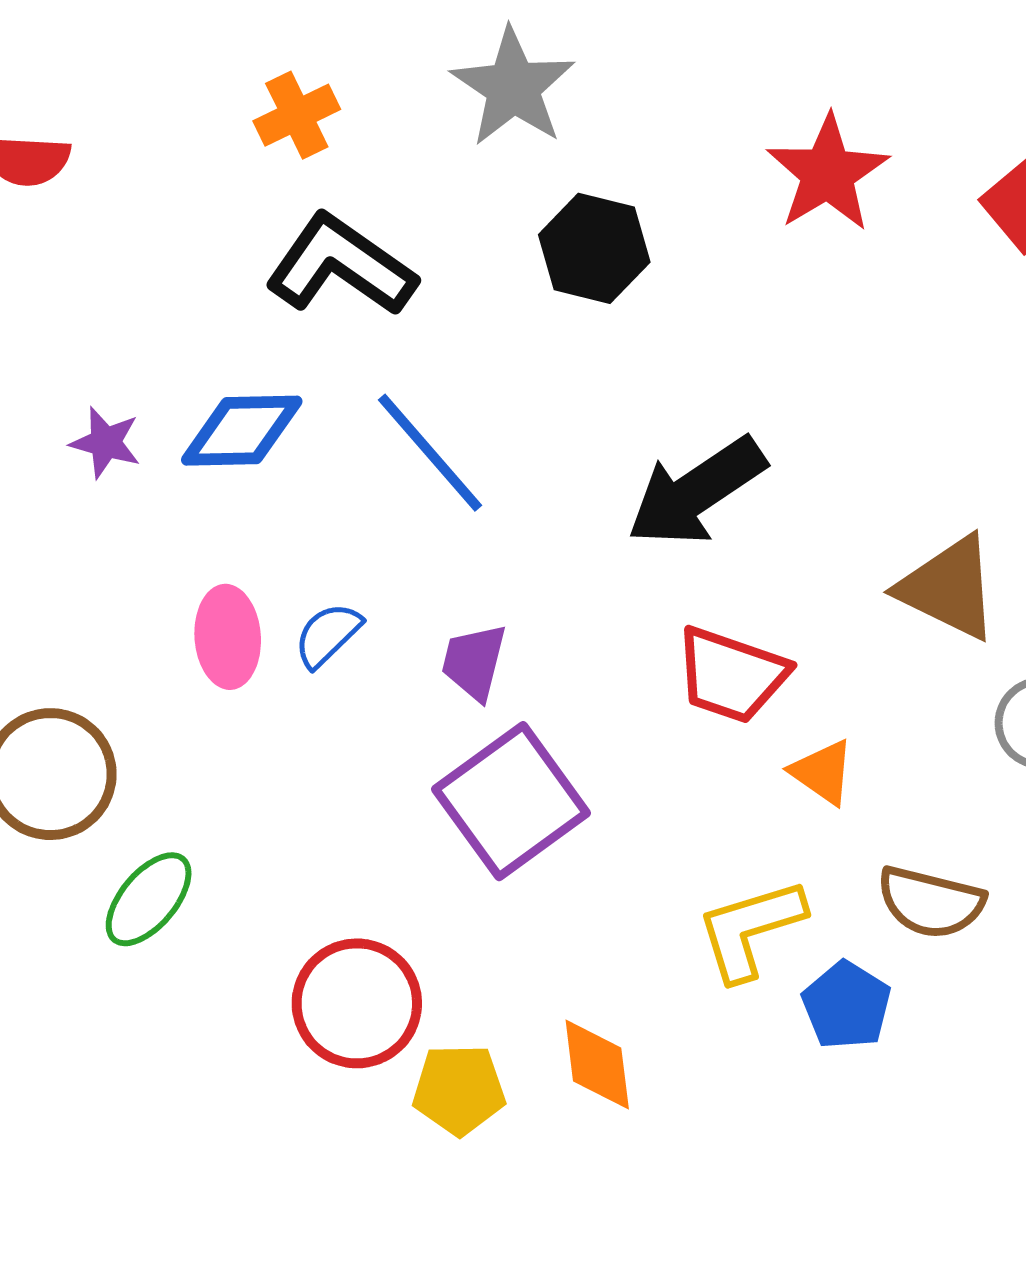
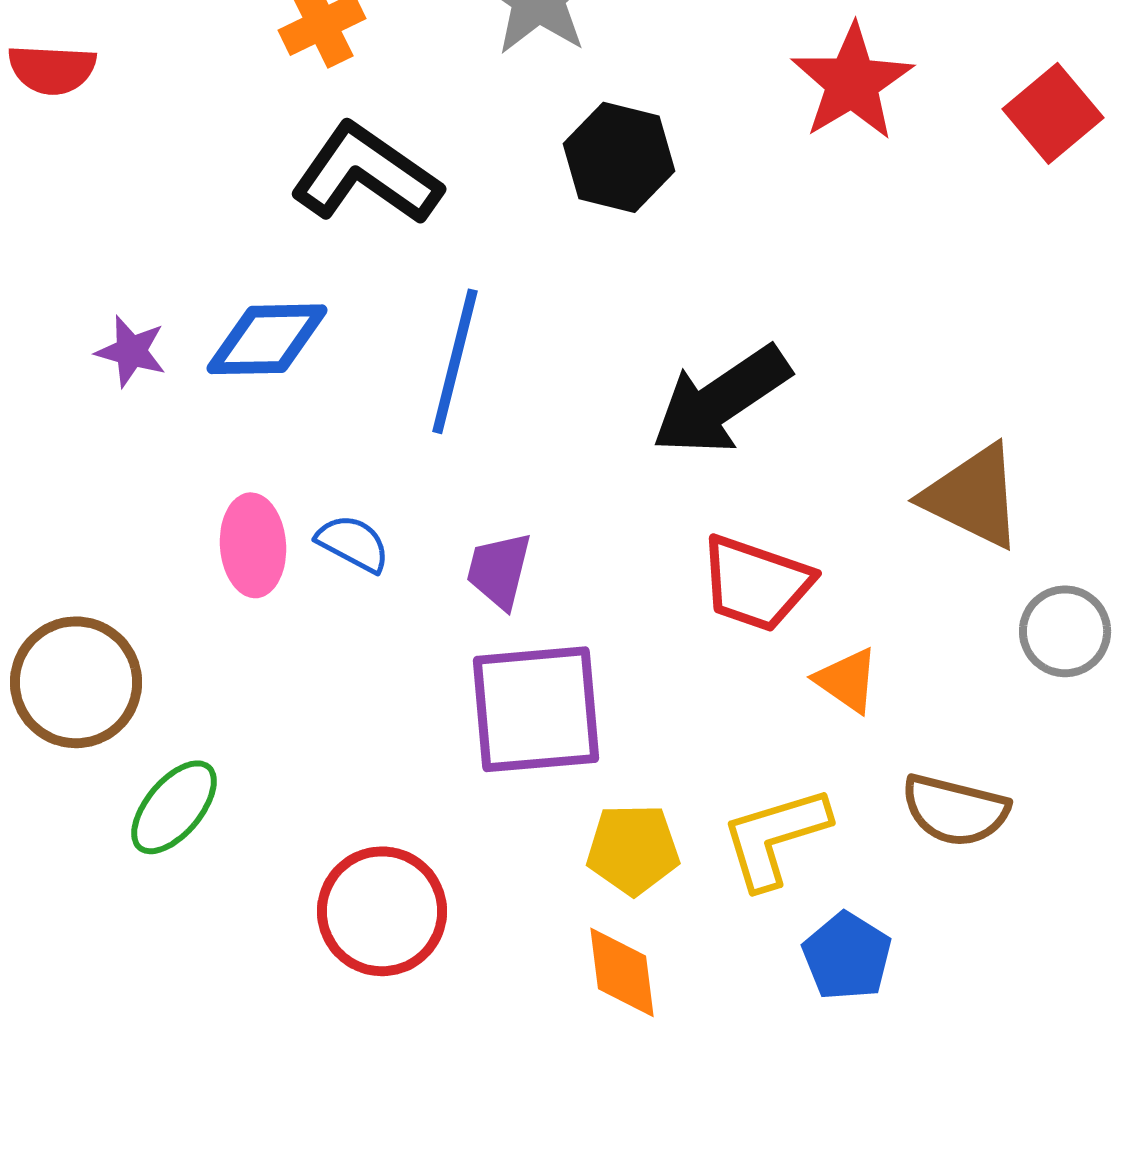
blue line: (430, 453) -> (455, 361), turned 55
blue semicircle: (328, 635) -> (353, 543), turned 72
purple square: (511, 801) -> (536, 709), turned 31
blue pentagon: (847, 1005) -> (847, 956), moved
yellow pentagon: (459, 1090) -> (633, 849), moved

